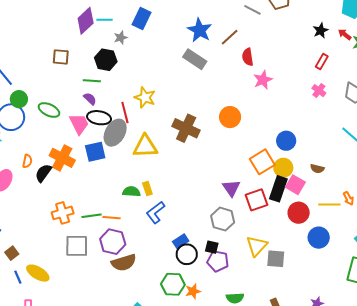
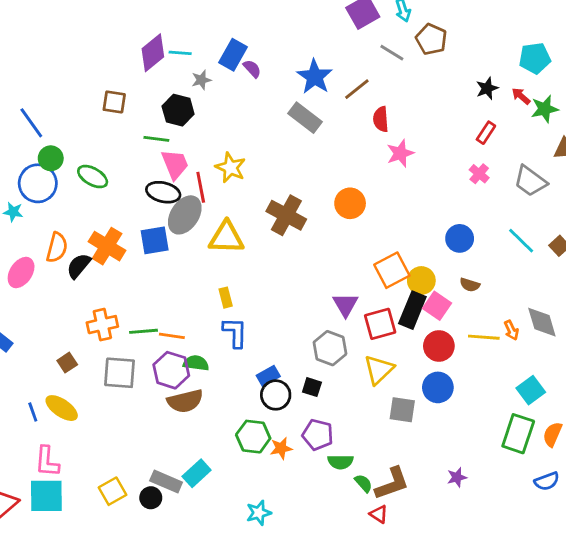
purple semicircle: (90, 99) -> (252, 69), moved
pink trapezoid: (79, 124) -> (175, 164), moved
blue circle: (286, 141) -> (460, 238), moved
orange semicircle: (27, 161) -> (57, 247), size x1.5
green semicircle: (131, 192) -> (196, 363), moved
blue L-shape: (156, 212) -> (235, 332), turned 125
blue circle: (319, 238) -> (438, 387), moved
yellow triangle: (257, 246) -> (379, 370), moved
brown square: (12, 253) -> (67, 363), moved
purple pentagon: (218, 261) -> (318, 435), moved

